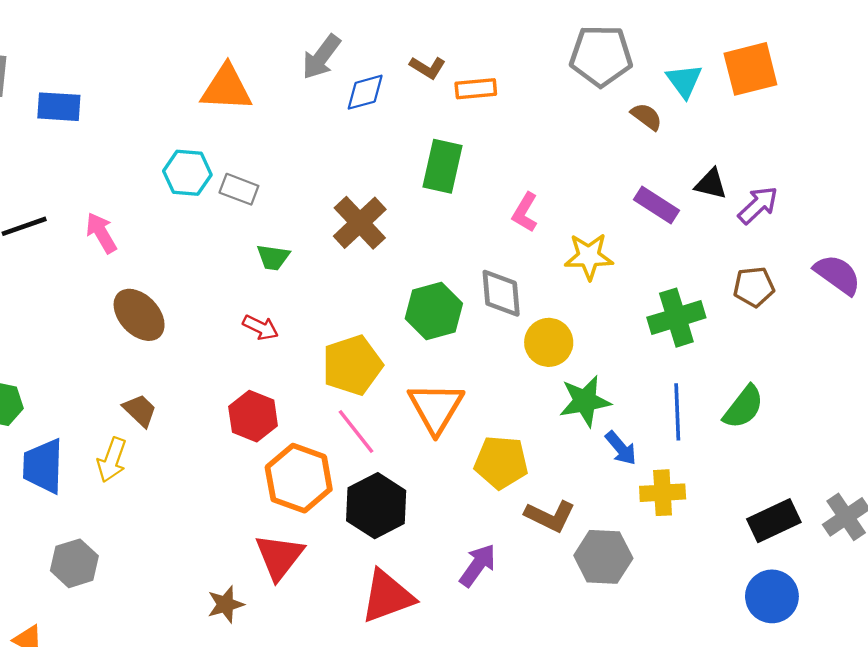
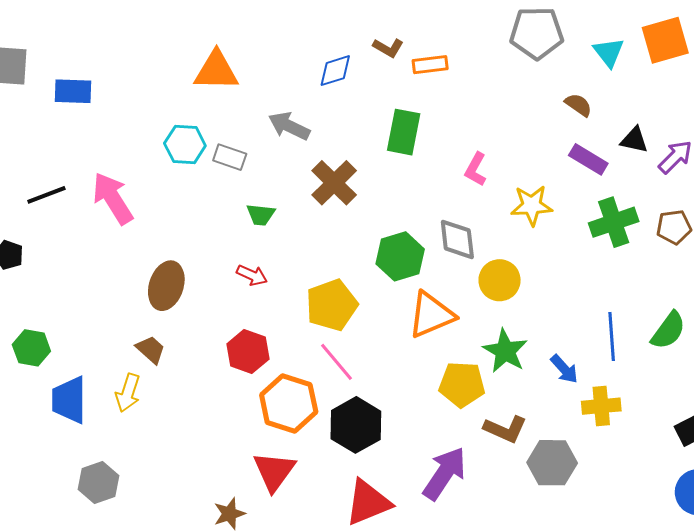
gray arrow: (321, 57) -> (289, 126), moved, turned 81
brown semicircle: (647, 117) -> (578, 105), moved
pink arrow: (101, 233) -> (113, 198), size x1.5
brown ellipse: (139, 315) -> (166, 286), moved, turned 63
green cross: (676, 318) -> (614, 222), moved
green star: (585, 401) -> (505, 351), moved, turned -30
orange triangle: (436, 408) -> (431, 315), moved, turned 38
purple arrow: (478, 565) -> (445, 473), size x1.4

